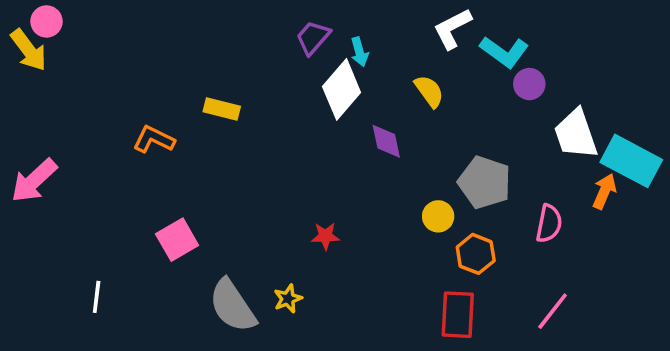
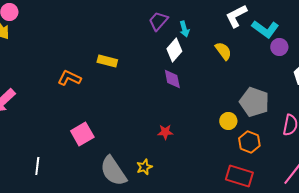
white diamond: (342, 89) -> (174, 50), size x0.7
purple diamond: (386, 141) -> (172, 79), moved
red rectangle: (458, 315) -> (239, 176), turned -76

